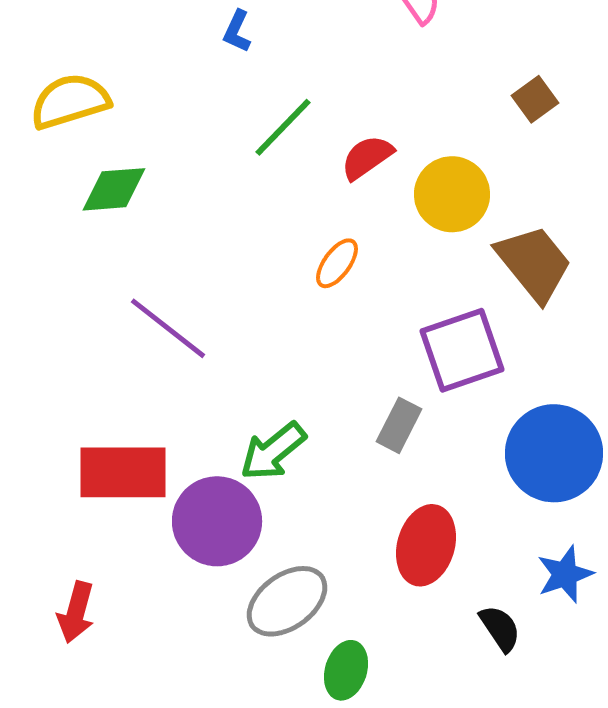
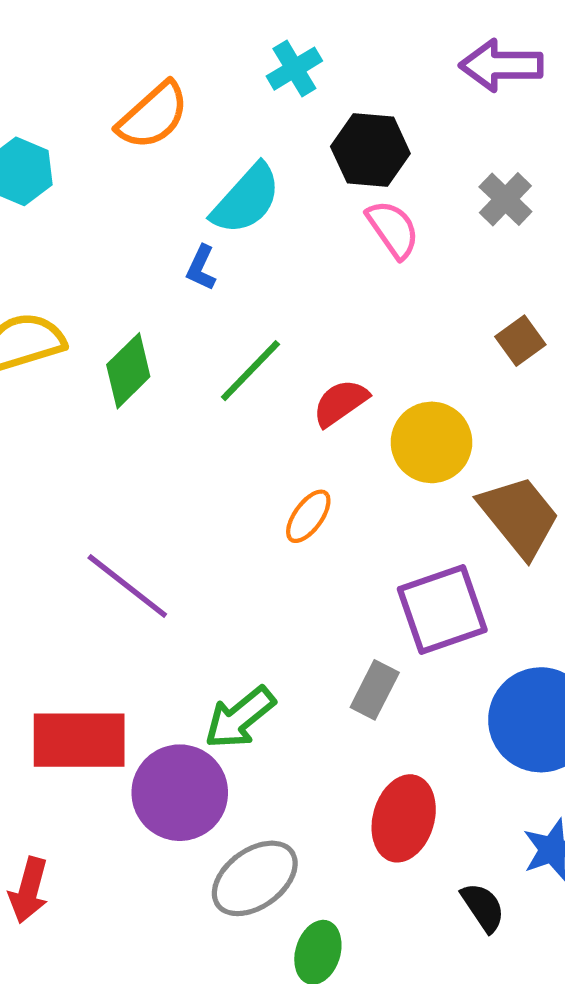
green diamond: (114, 189) -> (128, 371), moved, turned -40

